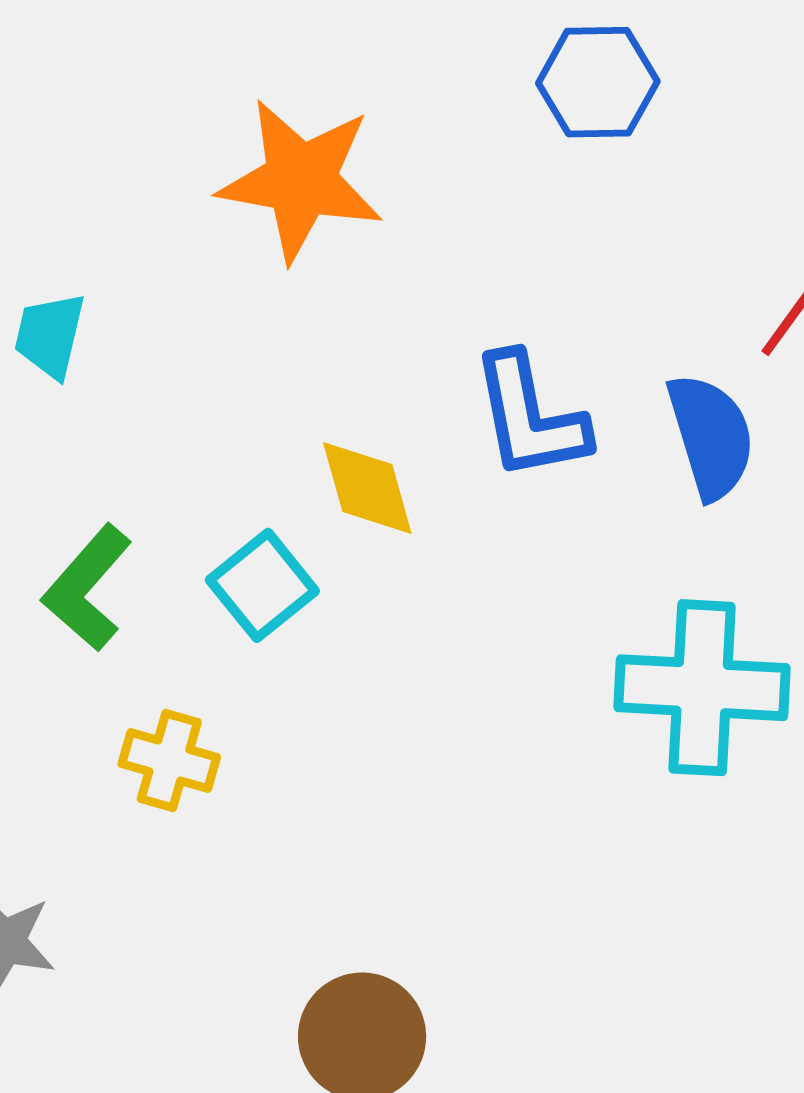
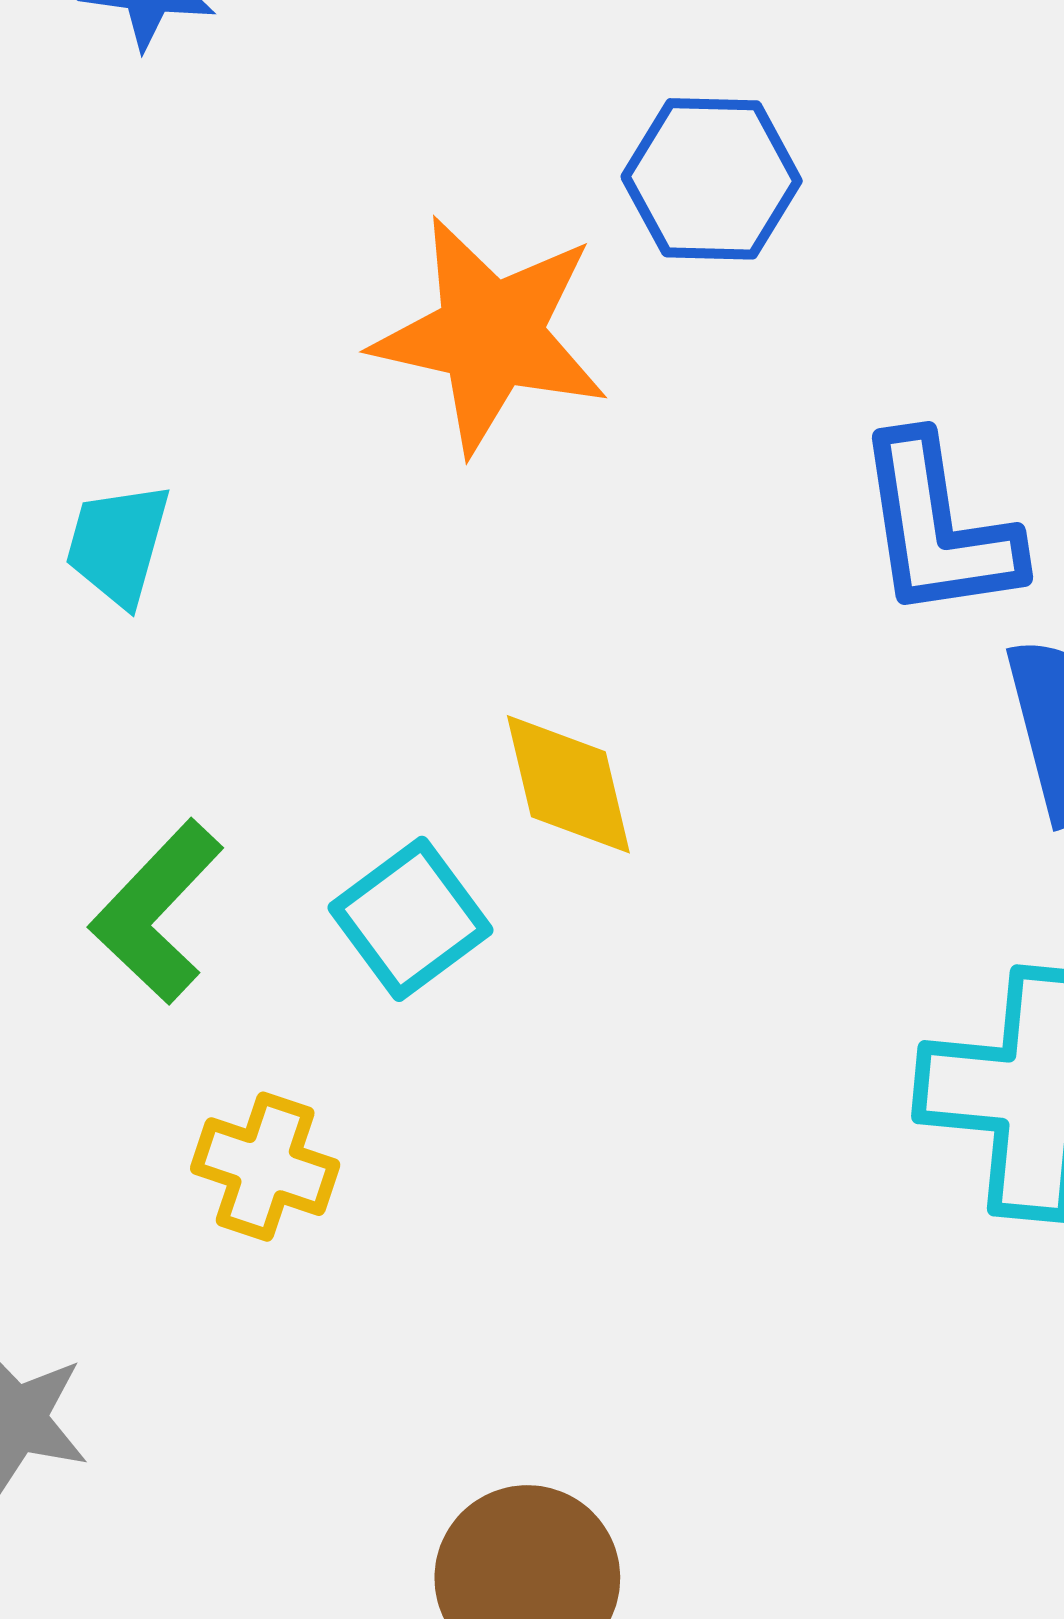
blue hexagon: (598, 82) -> (712, 179), moved
blue L-shape: (530, 417) -> (938, 527), moved

